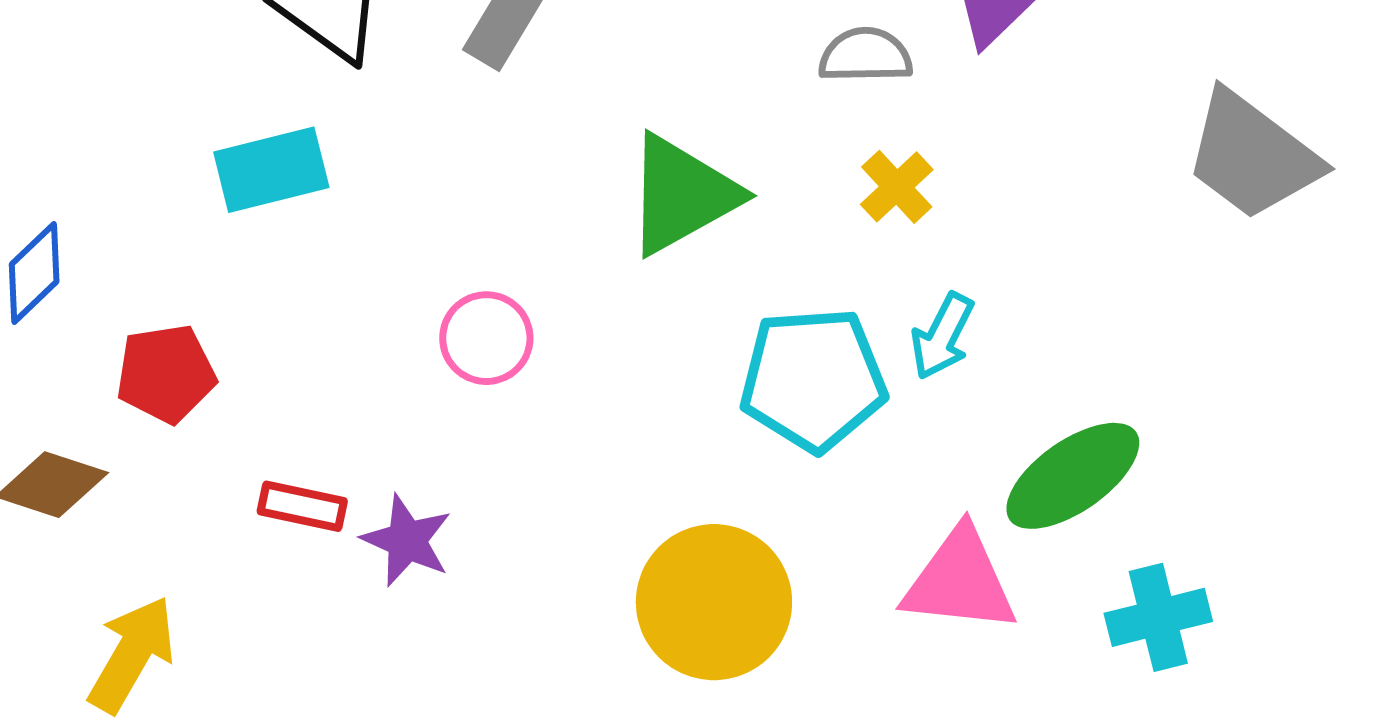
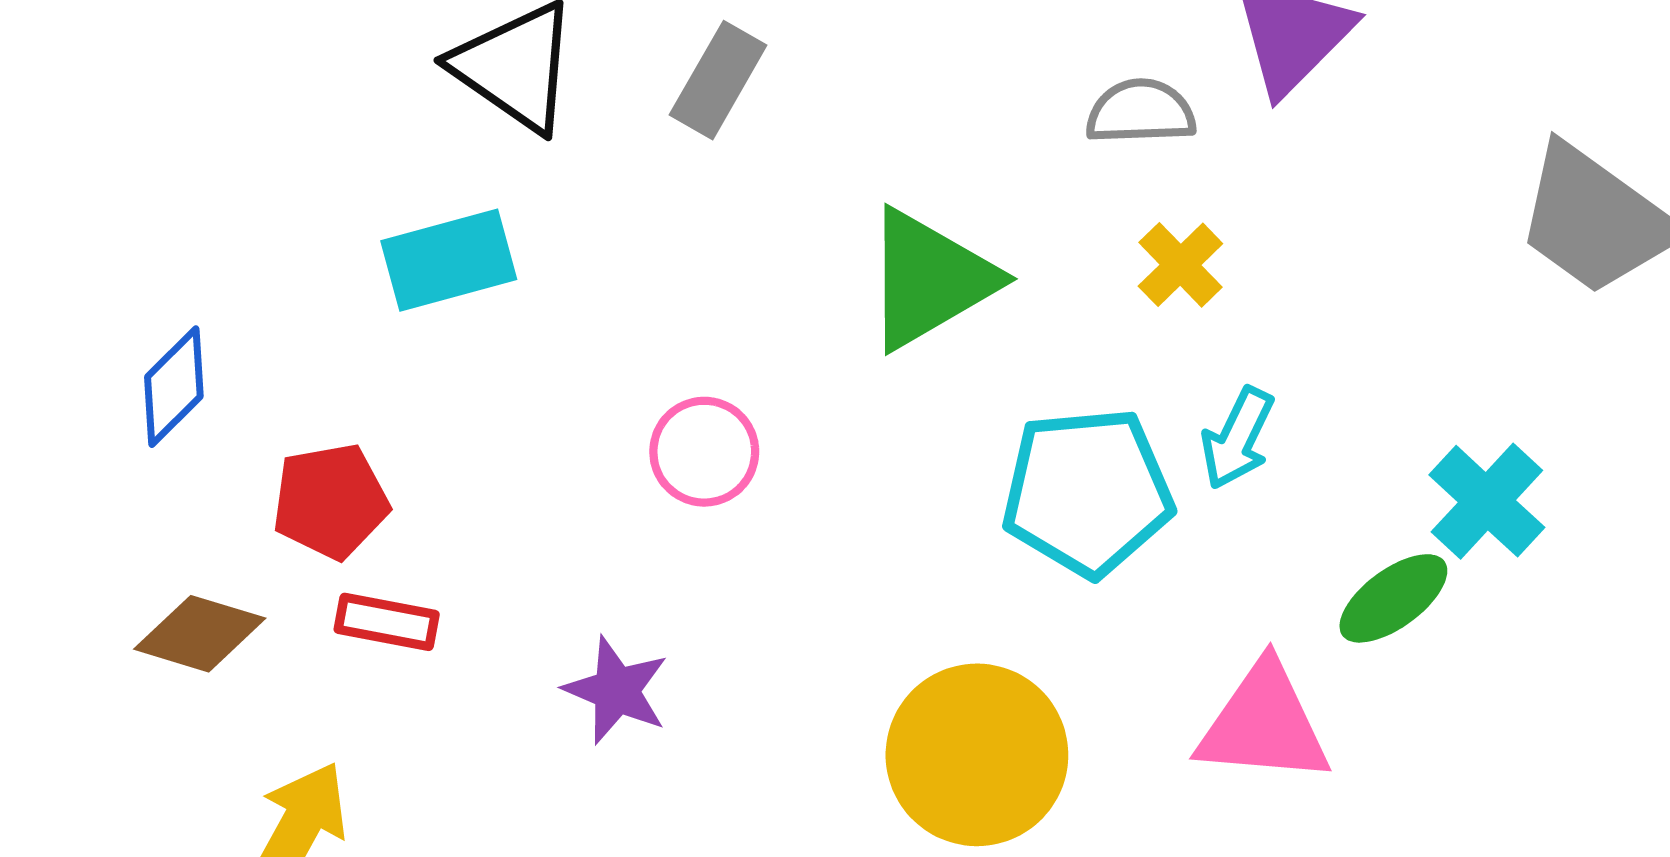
green ellipse: (1073, 476) -> (1393, 598), size x0.7
red rectangle: (302, 506) -> (387, 622), moved
cyan cross: (1158, 617) -> (1487, 501), moved, turned -32

